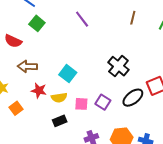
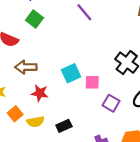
cyan square: (68, 74) -> (71, 73), turned 30
yellow semicircle: (59, 98) -> (35, 122), moved
pink square: (81, 104) -> (92, 82), moved

